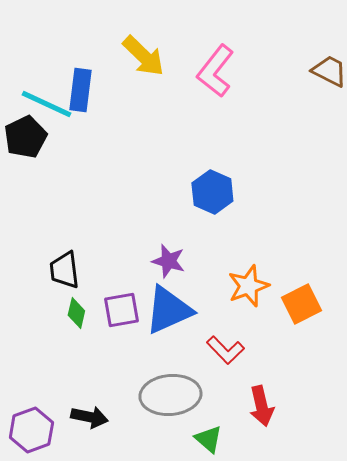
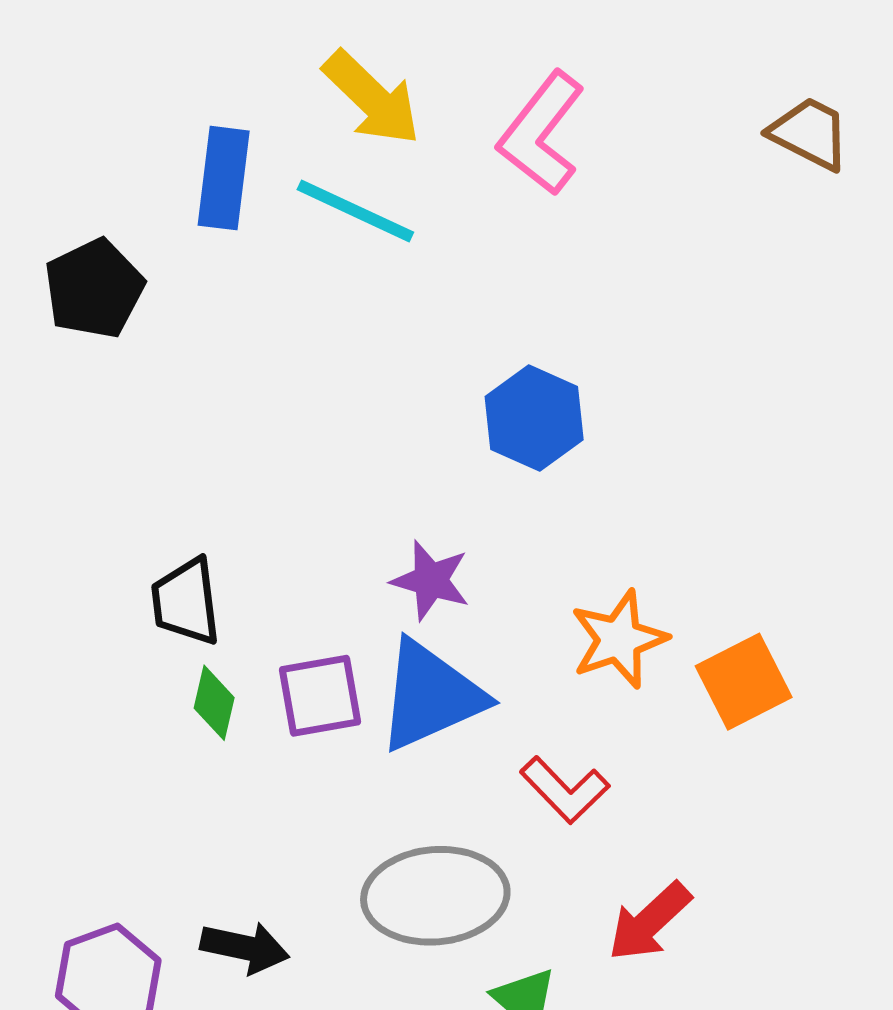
cyan line: (46, 104) -> (355, 211), moved
red arrow: (261, 406) -> (649, 922), turned 60

